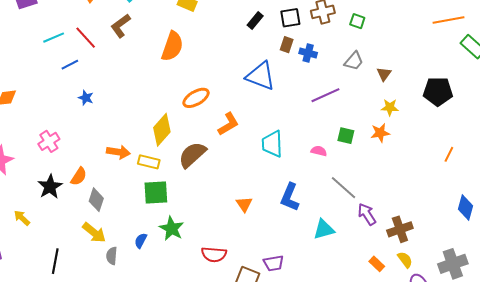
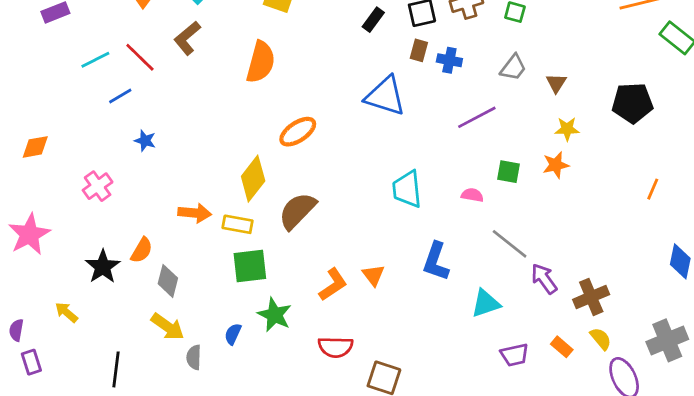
orange L-shape: (228, 124) -> (333, 285), moved
pink cross: (49, 141) -> (98, 186), moved
purple trapezoid: (274, 263) -> (515, 355), moved

